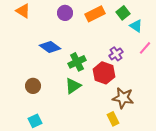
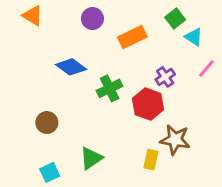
orange rectangle: (95, 14) -> (132, 37), moved
green triangle: (73, 86) -> (91, 158), moved
yellow rectangle: (113, 119) -> (151, 160), moved, turned 40

